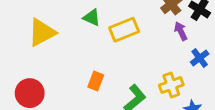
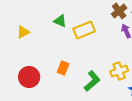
yellow triangle: (42, 32) -> (23, 32), size x0.6
red circle: (30, 93) -> (29, 77), moved

